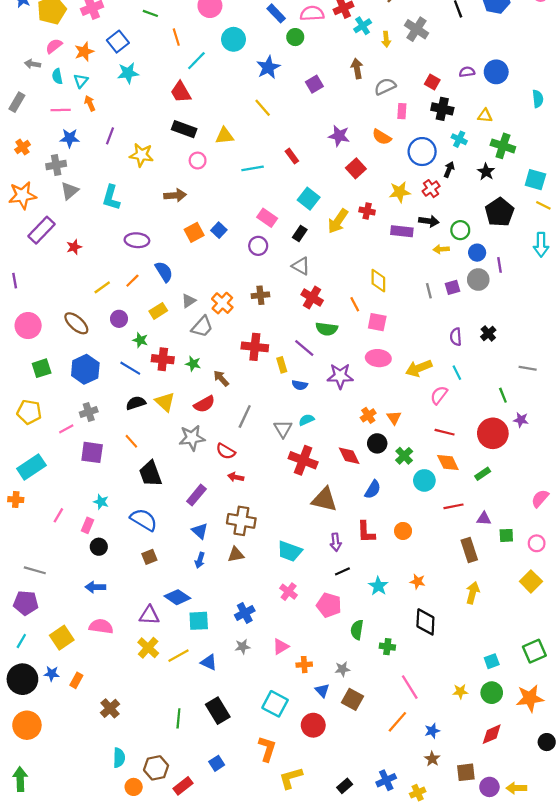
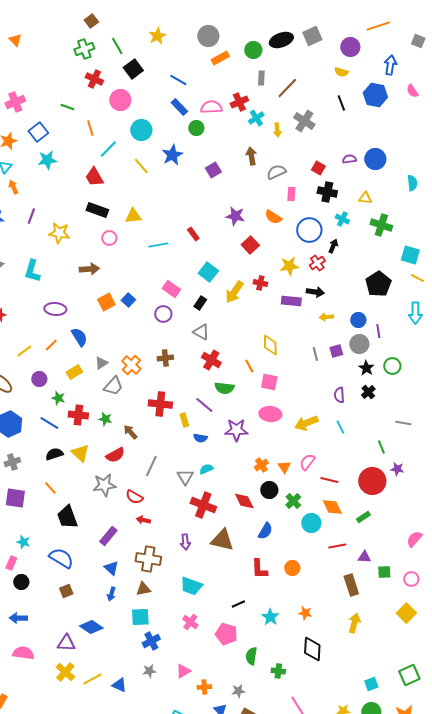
yellow line: (263, 108) -> (141, 166), moved
black star: (486, 172) -> (366, 368), moved
green circle: (460, 230) -> (392, 366), moved
pink semicircle: (439, 395) -> (307, 462), moved
purple arrow: (336, 542) -> (185, 542), moved
cyan square: (199, 621) -> (140, 617), moved

